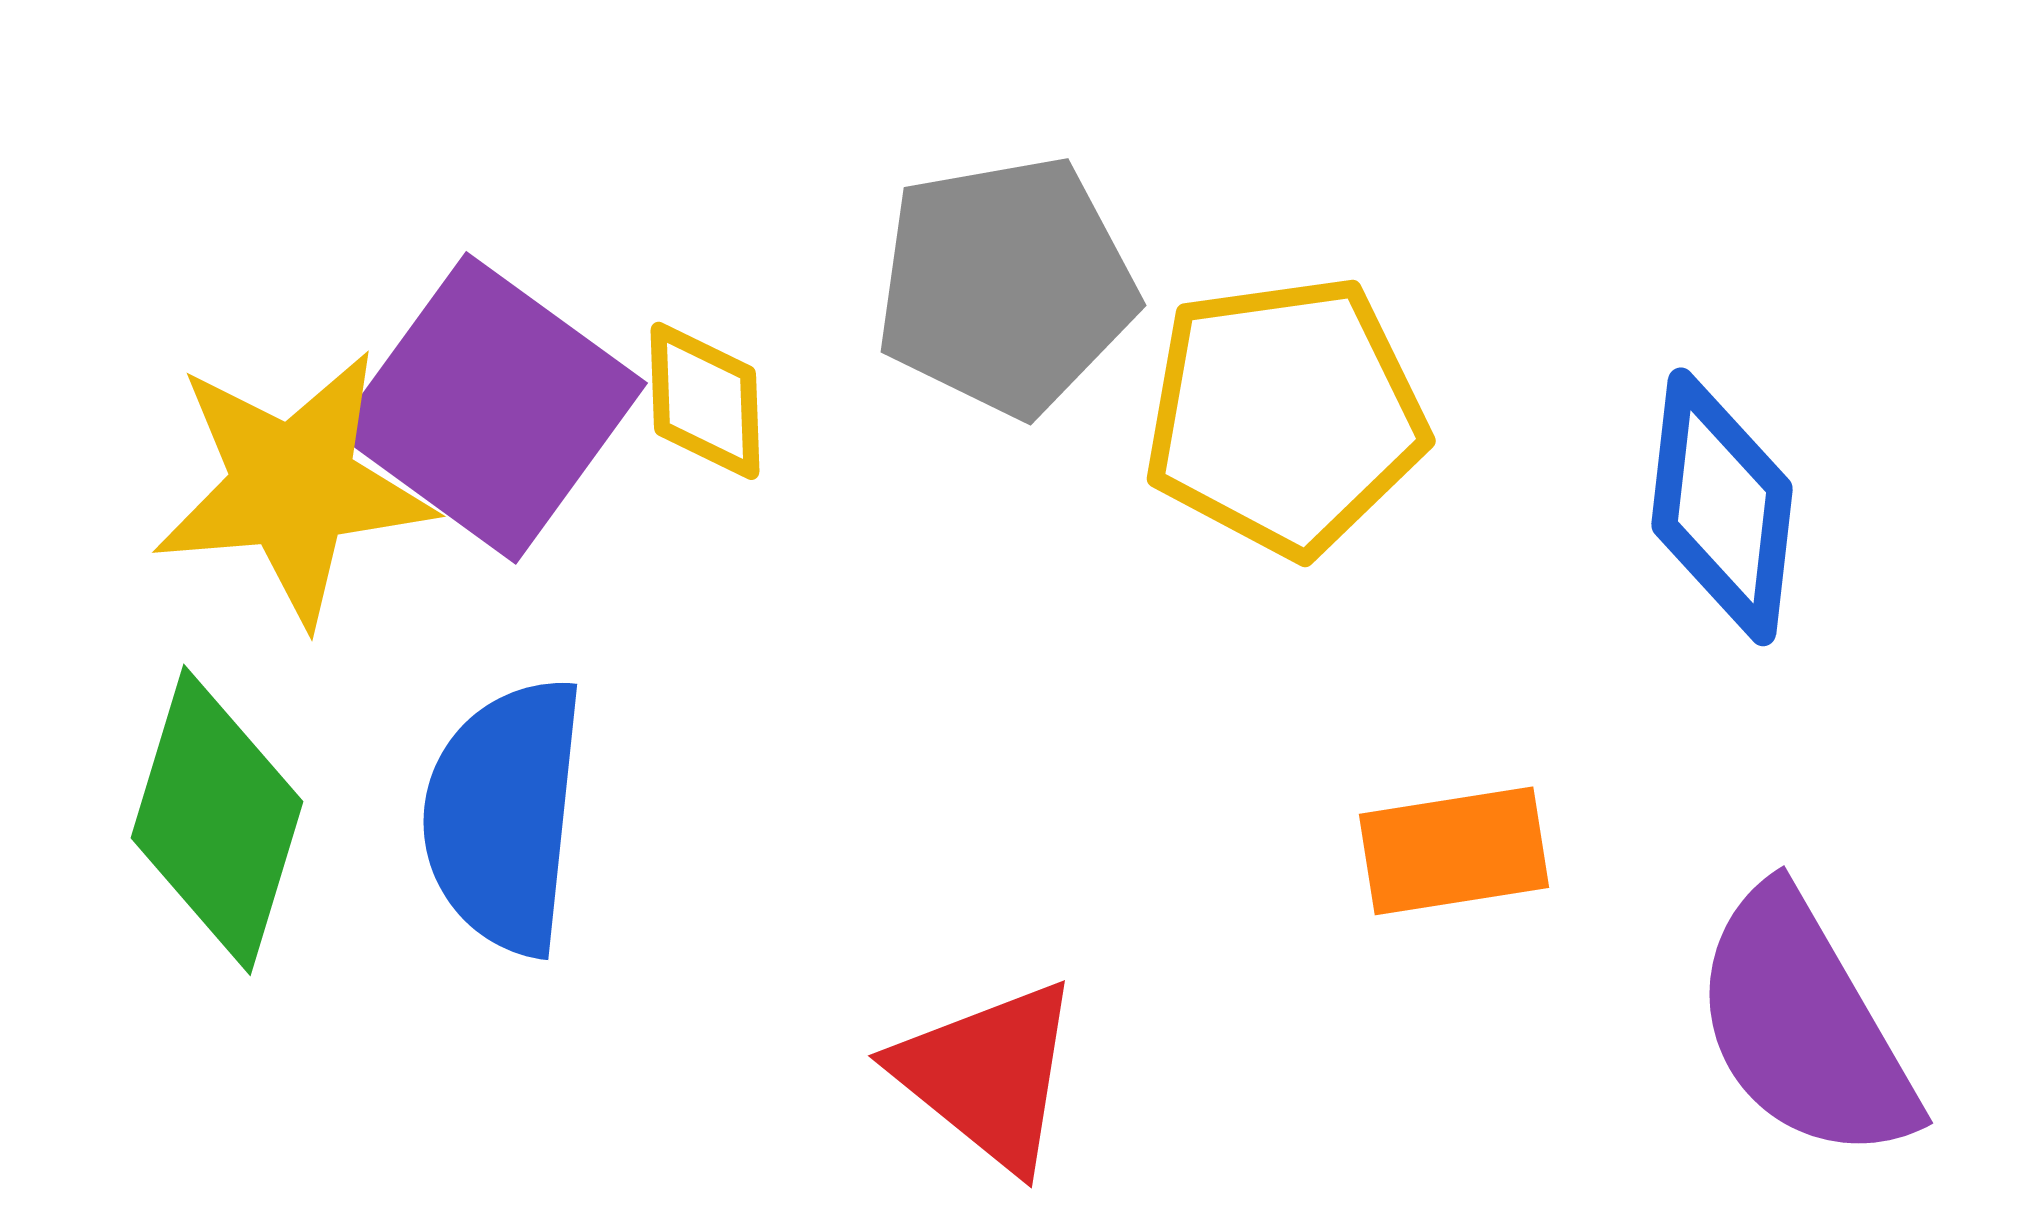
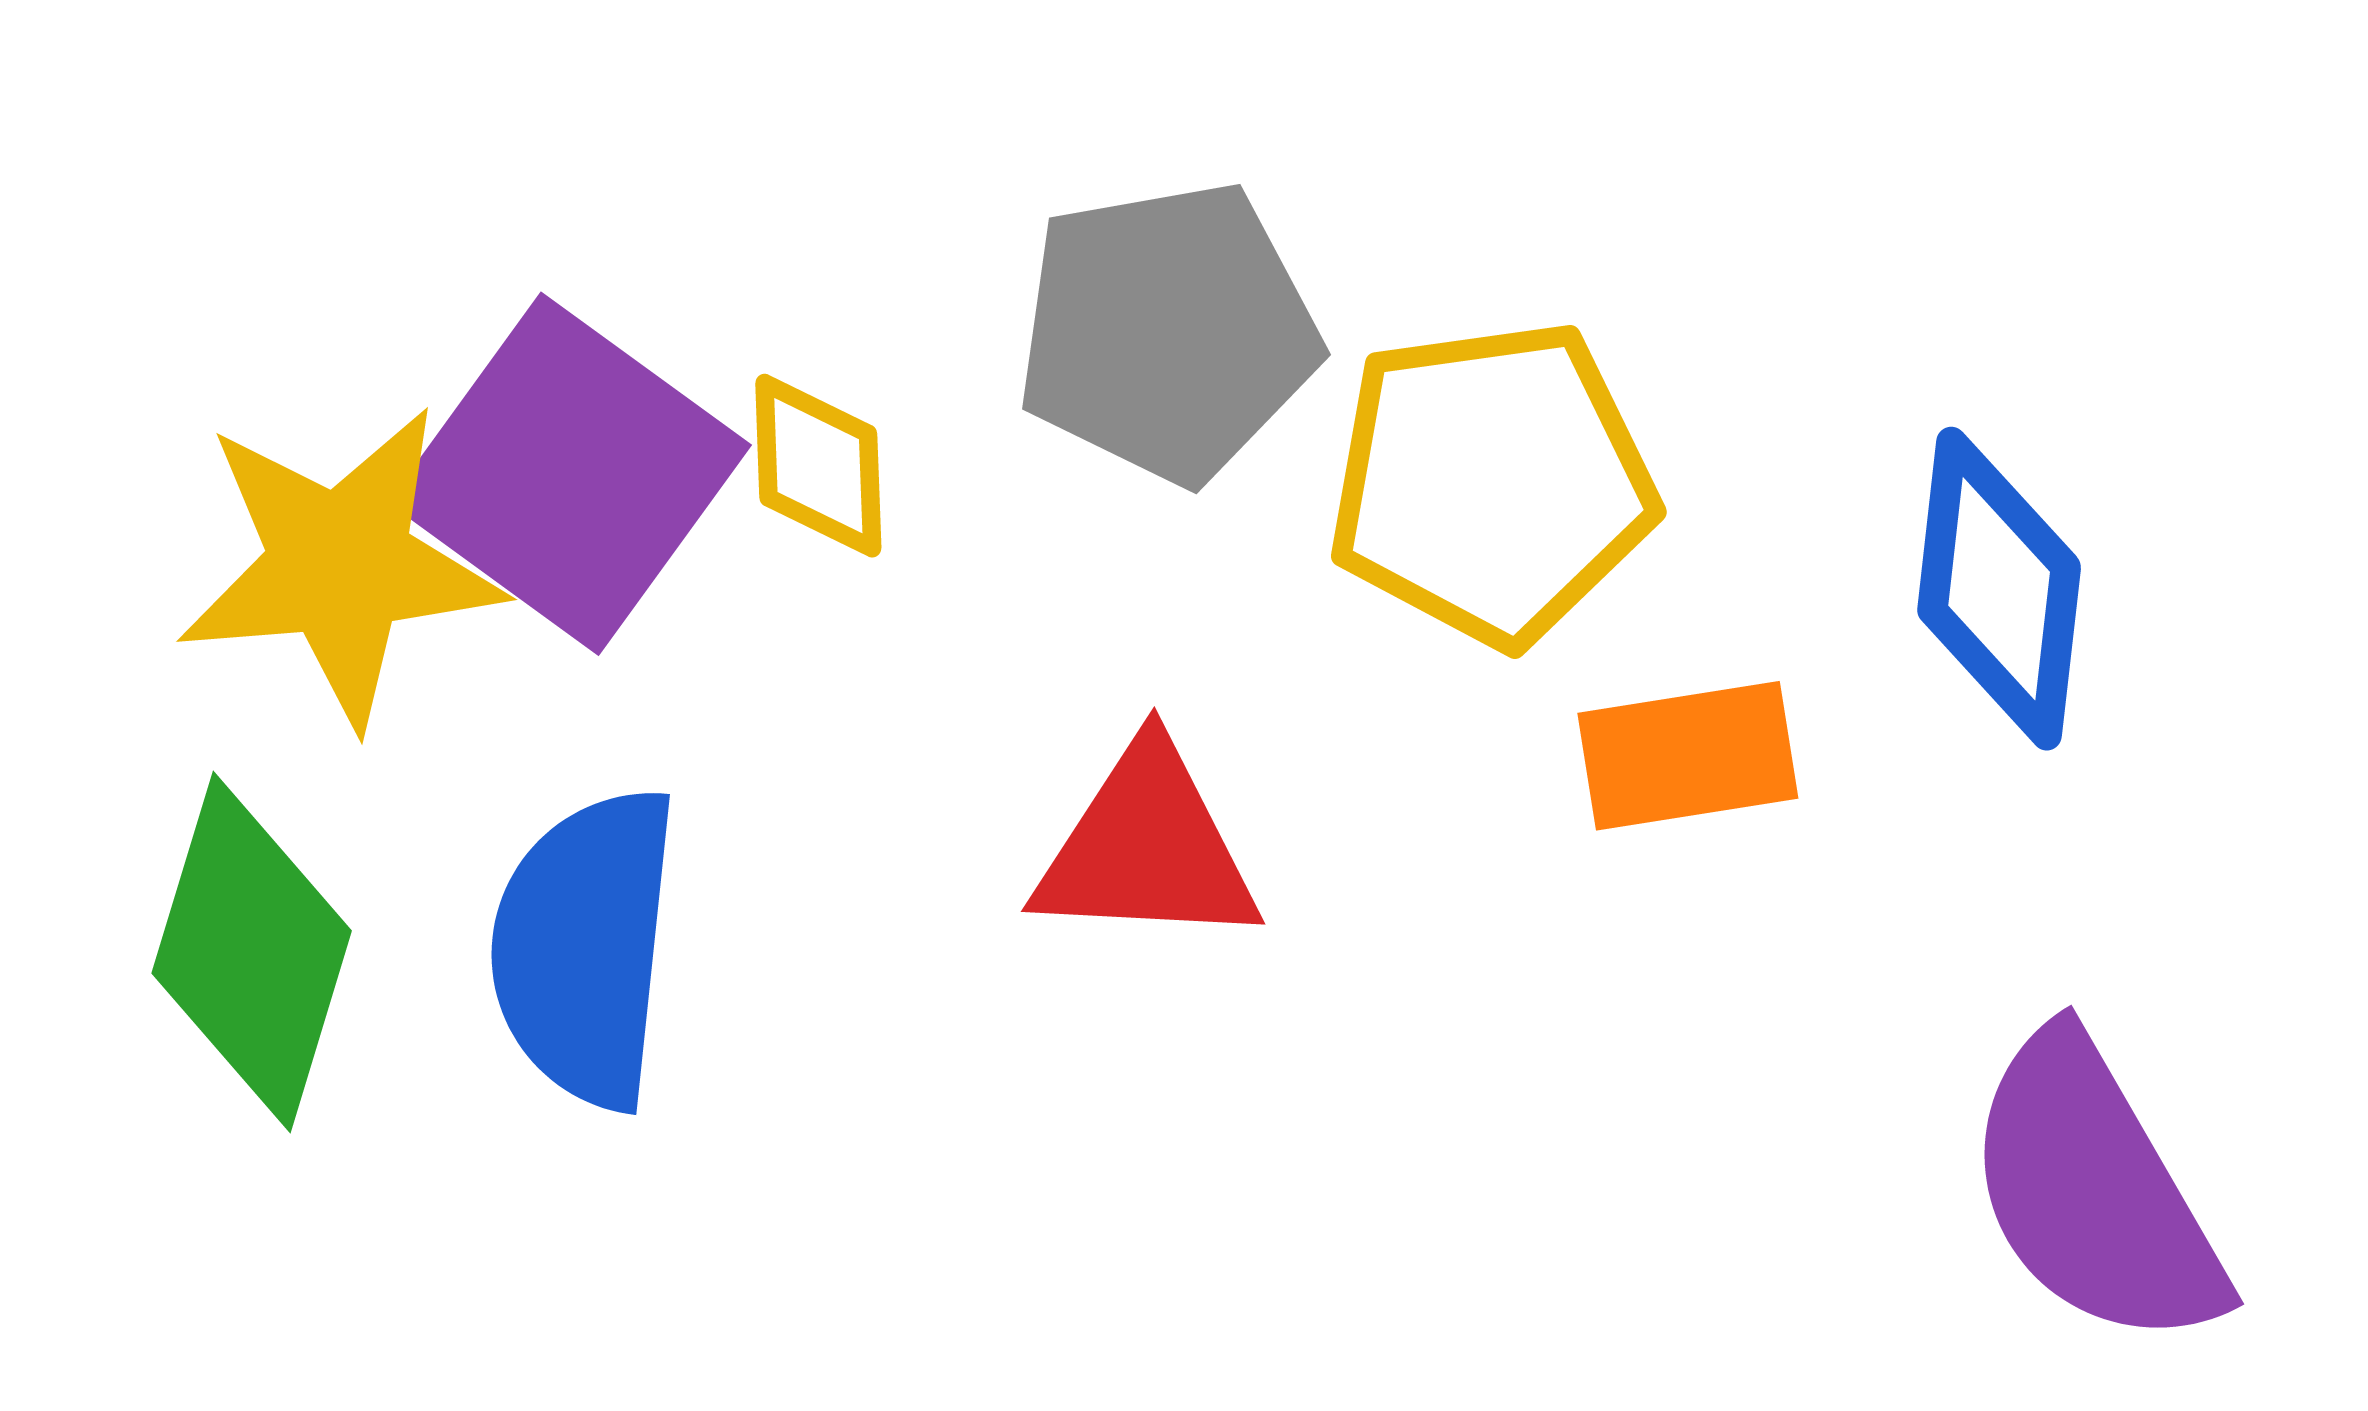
orange rectangle: (1454, 851) -> (1688, 756), moved
red triangle: (988, 1075) -> (1147, 848), moved, turned -36

